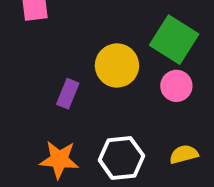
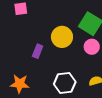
orange star: (59, 160) -> (20, 84), moved

